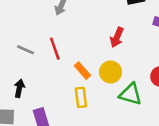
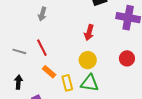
orange rectangle: (82, 71) -> (49, 72), moved
green triangle: (131, 94) -> (90, 83), moved

